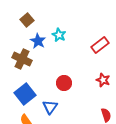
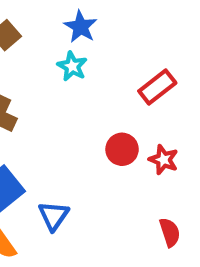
blue star: (38, 41) -> (81, 27), moved
red circle: (64, 83) -> (122, 149), moved

